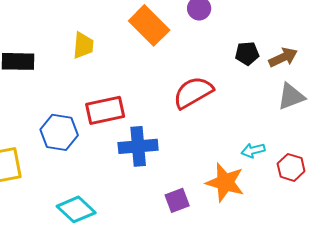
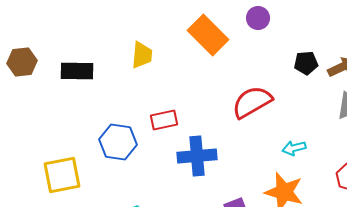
red rectangle: (105, 110) -> (164, 120), size x0.7
cyan arrow: (253, 150) -> (294, 148), moved

